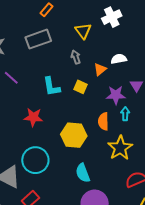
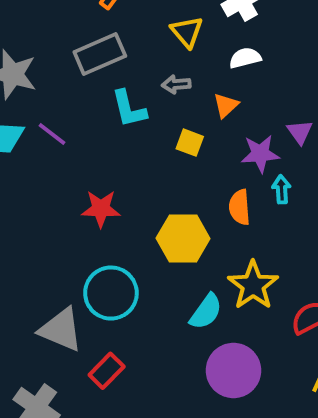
gray arrow: (76, 57) -> (176, 84), turned -72
white semicircle: (119, 59) -> (245, 58), moved
cyan L-shape: (51, 87) -> (129, 109), moved
yellow star: (120, 148) -> (253, 285), moved
cyan semicircle: (83, 173) -> (206, 312), turned -120

